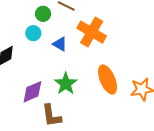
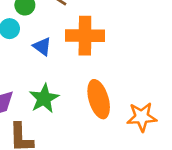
orange cross: (92, 32) -> (85, 36), turned -36

